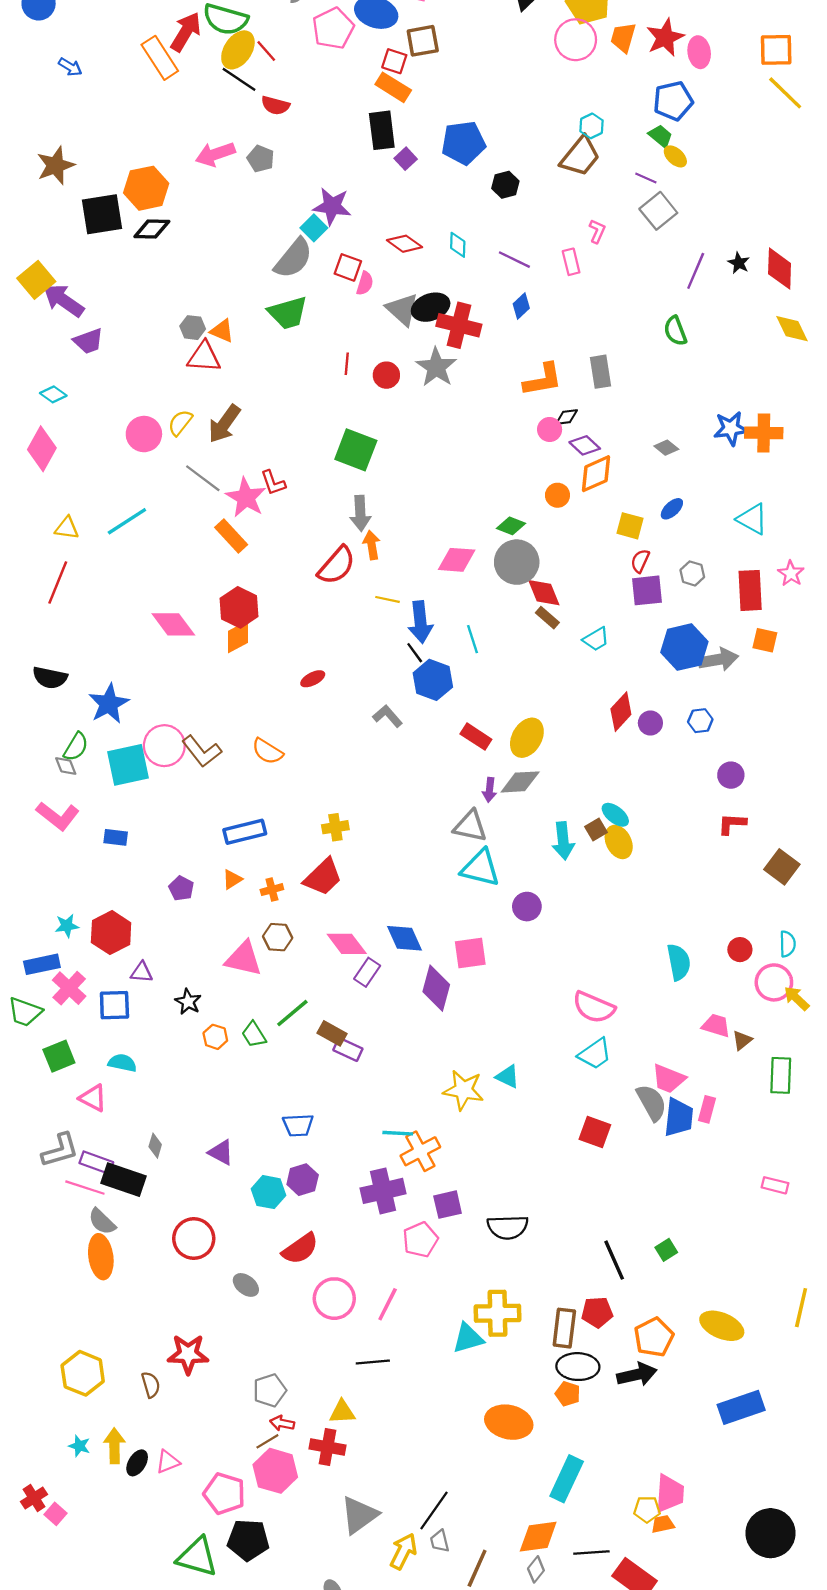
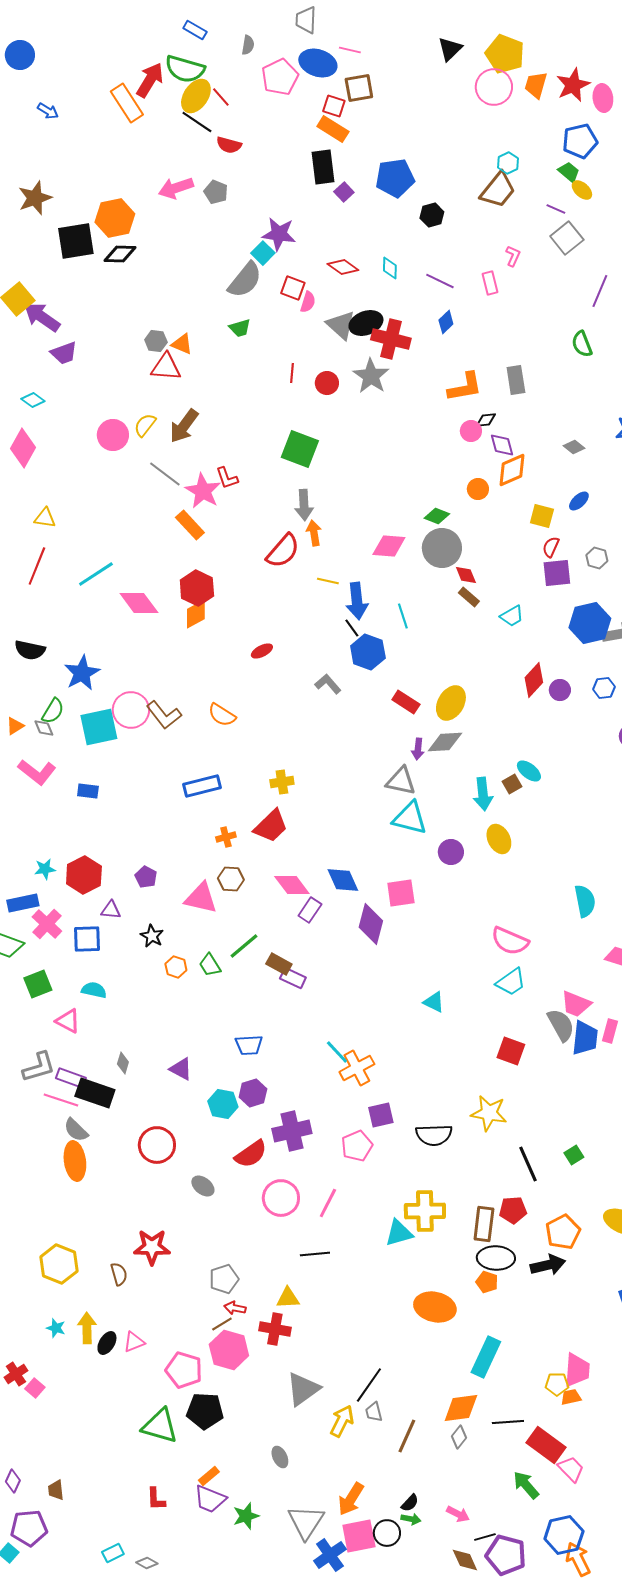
green trapezoid: (288, 313) -> (240, 328), size x0.6
purple diamond: (585, 445) -> (502, 445), turned 32
cyan line: (127, 521) -> (96, 574), moved
red diamond: (544, 593) -> (466, 575), size x0.7
yellow ellipse: (619, 842) -> (499, 839), moved
orange triangle: (232, 879) -> (15, 726), moved
purple pentagon: (181, 888) -> (146, 877), moved
yellow star: (463, 1090) -> (489, 1113), moved
cyan line: (398, 1133) -> (337, 1052), turned 44
purple cross: (383, 1191) -> (292, 1131), moved

